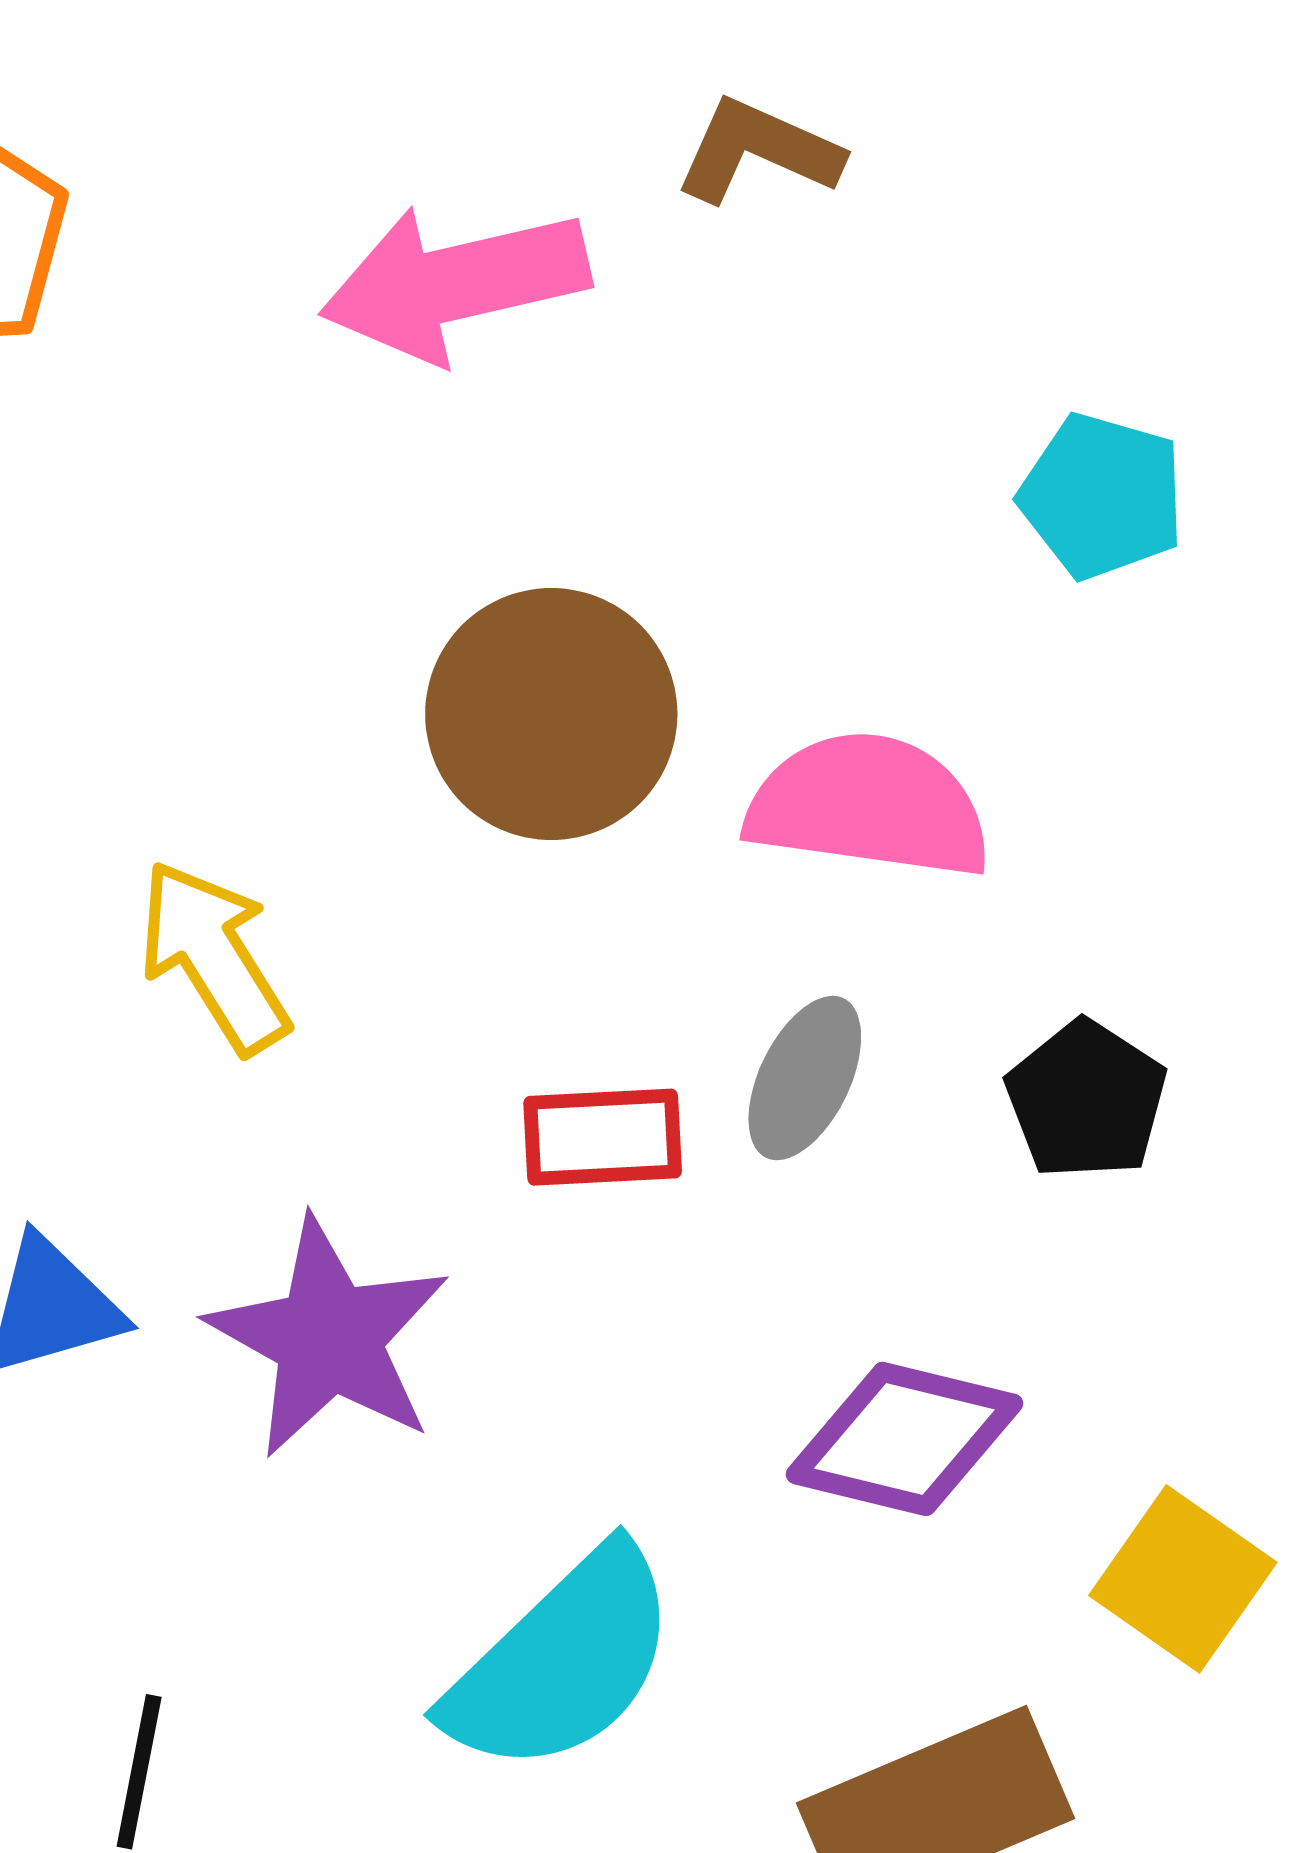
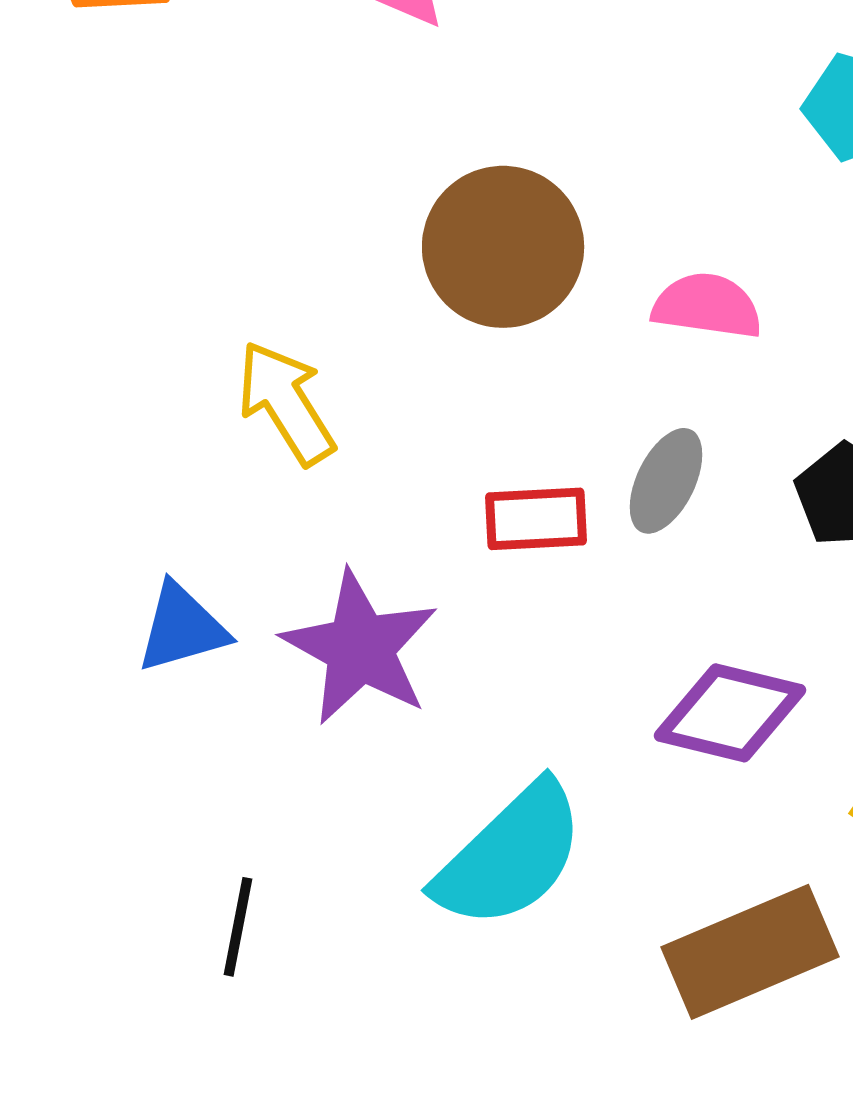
pink semicircle: (869, 806) -> (707, 306), size x0.7

